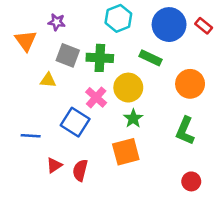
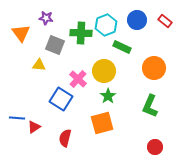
cyan hexagon: (118, 18) -> (106, 25), moved
blue circle: (169, 25) -> (137, 20), size x0.7
green cross: (100, 58) -> (81, 33), moved
blue line: (31, 136) -> (17, 118), moved
red triangle: (54, 165) -> (34, 127), moved

